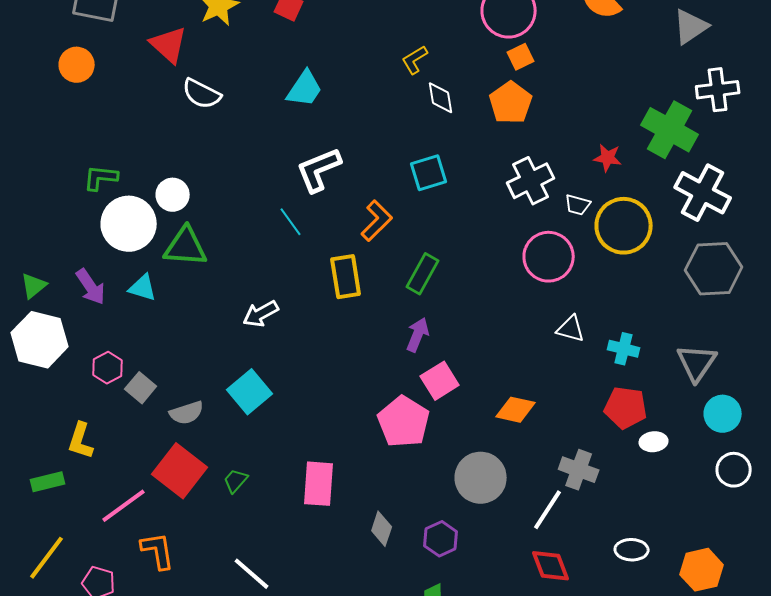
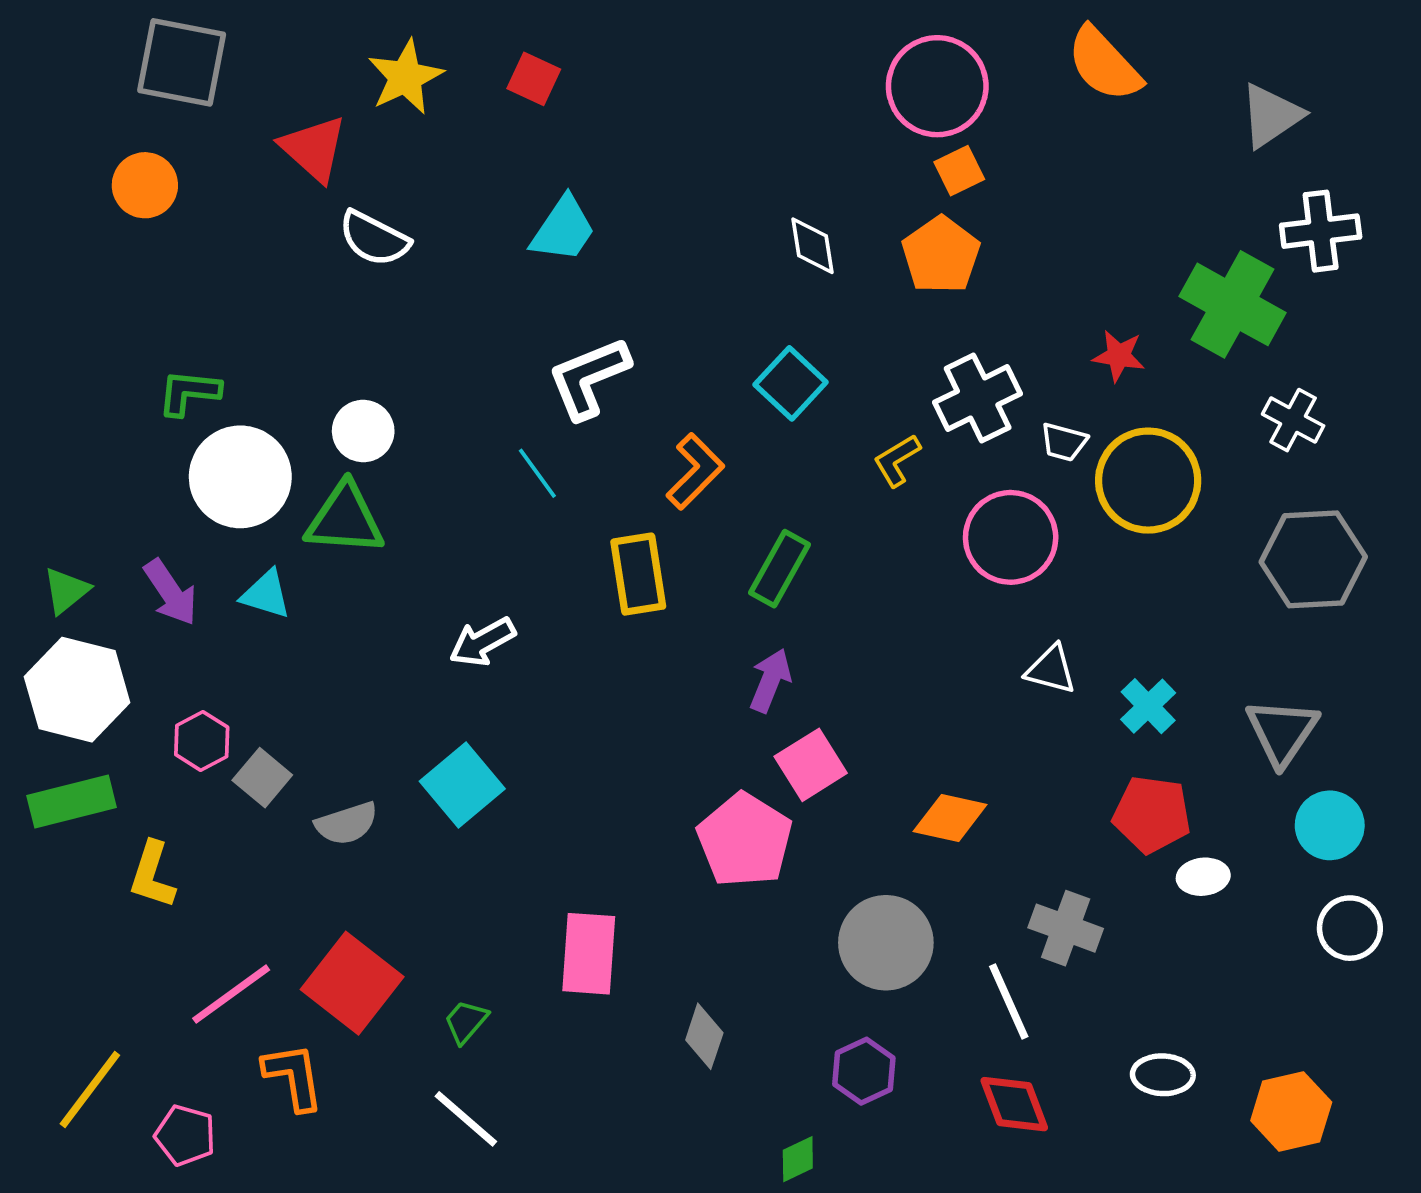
yellow L-shape: (415, 60) -> (897, 460), moved
cyan square: (429, 173) -> (791, 383), turned -30
white cross: (703, 193) -> (1293, 420), size x0.6
white circle: (173, 195) -> (363, 431), moved
cyan cross: (624, 349) -> (1148, 706), turned 32
red square: (180, 471) -> (352, 983), moved
green trapezoid: (236, 481) -> (466, 1022), moved
green rectangle: (48, 482) -> (72, 801), moved, size x1.4
white line: (548, 510) -> (1009, 1001), turned -57
purple hexagon: (441, 539) -> (864, 1071), moved

